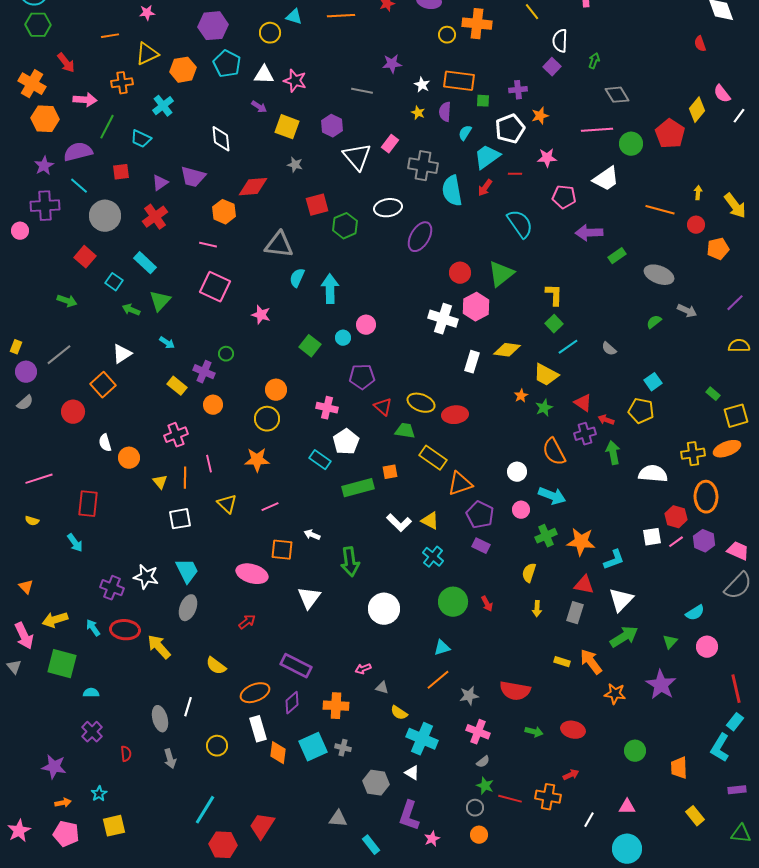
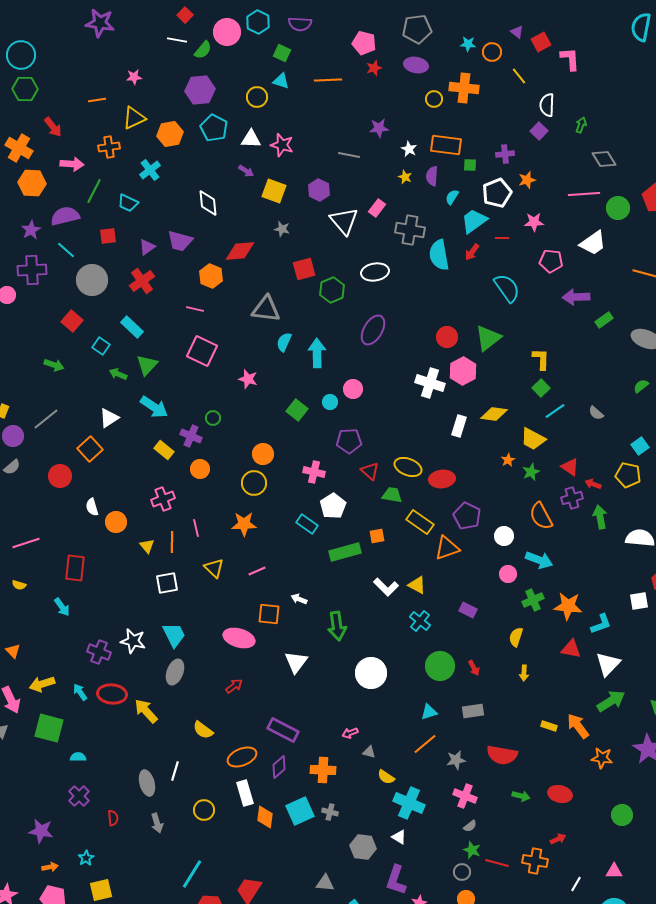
purple ellipse: (420, 237) -> (373, 330), moved
cyan arrow: (167, 343) -> (154, 407), size x1.8
purple pentagon: (480, 515) -> (467, 516), moved
gray rectangle: (575, 613) -> (473, 711), moved, turned 65

